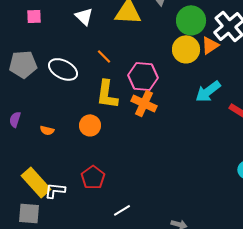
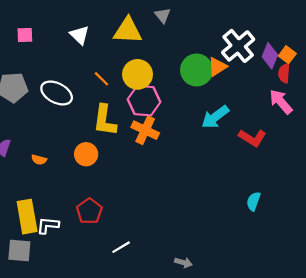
green circle: (191, 20) -> (197, 70), moved
yellow circle: (186, 49) -> (138, 74), moved
yellow rectangle: (36, 182) -> (27, 217), turned 32

